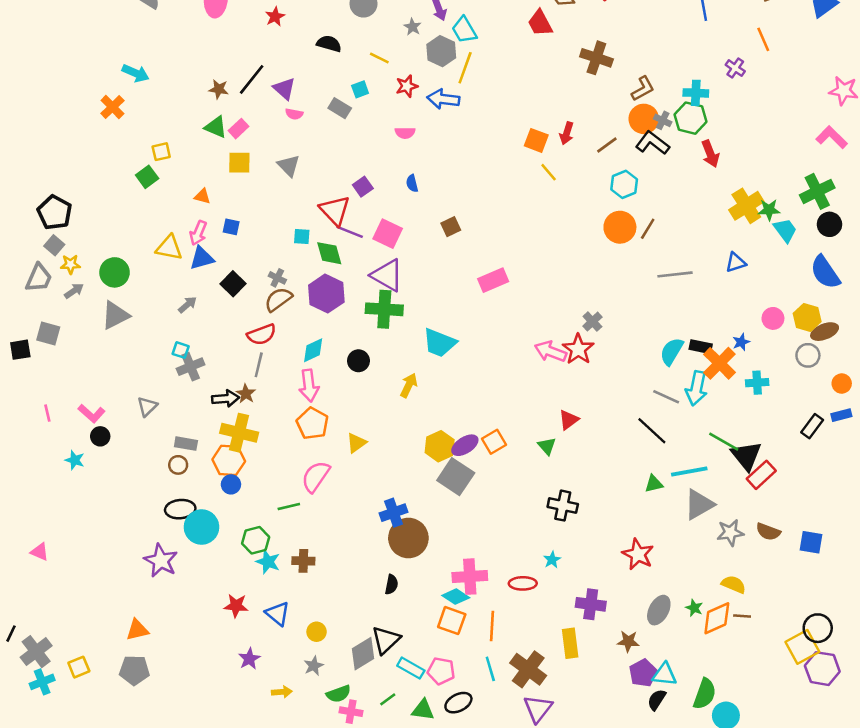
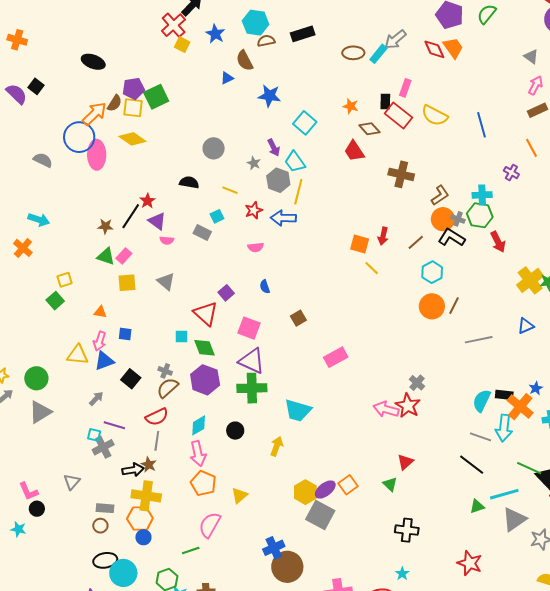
red star: (275, 17) -> (148, 201), moved
purple line: (350, 232) -> (114, 425), moved
pink L-shape: (92, 414) -> (28, 491), turned 30

